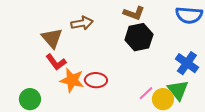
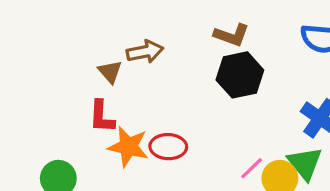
brown triangle: (52, 38) -> (110, 72), moved, size x0.7
red L-shape: (56, 62) -> (102, 117), turned 40

